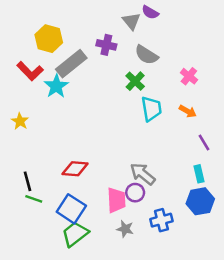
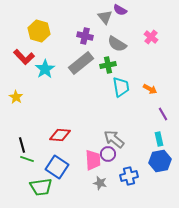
gray rectangle: (71, 64) -> (81, 63), moved
pink cross: (189, 76) -> (151, 37), moved
green cross: (135, 81) -> (108, 65), turned 35
green trapezoid: (75, 234) -> (41, 187), moved, turned -150

